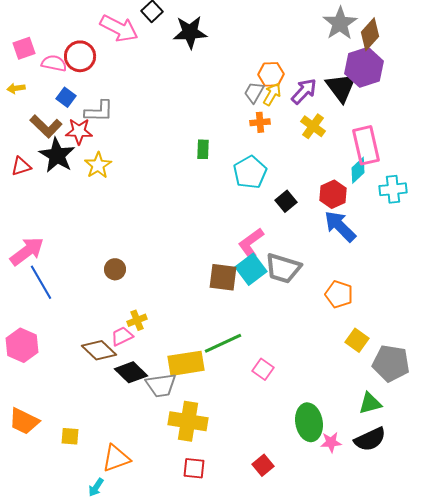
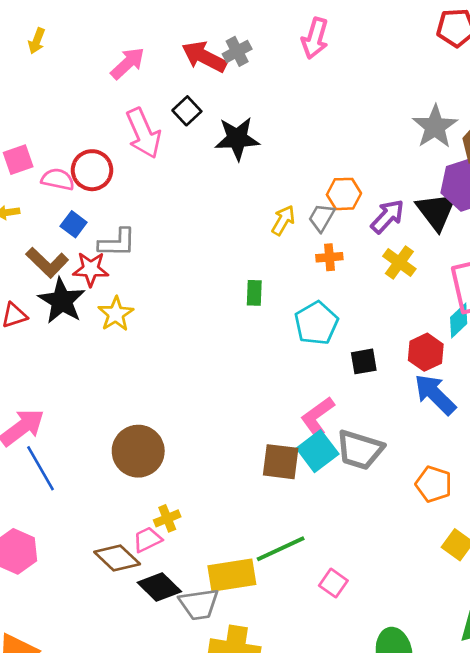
pink arrow: (119, 28) -> (143, 133), turned 39
yellow arrow: (272, 94) -> (283, 220), moved
black square: (286, 201) -> (364, 361), turned 30
brown circle: (115, 269) -> (138, 451), size x1.8

